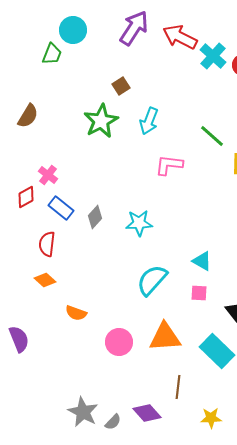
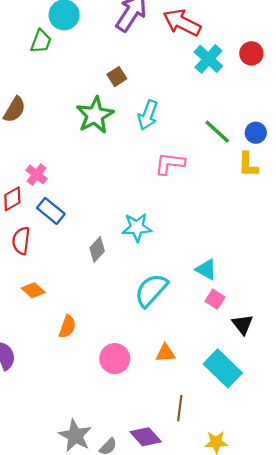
cyan cross: (213, 56) -> (208, 59), moved
gray diamond: (95, 217) -> (97, 249), moved
red semicircle: (47, 244) -> (21, 241), moved
pink square: (199, 293) -> (215, 299), moved, turned 30
orange semicircle: (76, 313) -> (67, 327), turned -90
orange triangle: (165, 337) -> (165, 353), size x0.6

